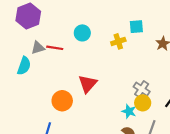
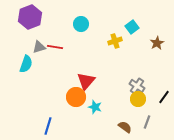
cyan square: (136, 27) -> (132, 27), turned -32
cyan circle: (82, 33) -> (81, 24), moved
orange circle: (62, 101) -> (76, 97), moved
cyan star: (129, 111) -> (95, 107), moved

